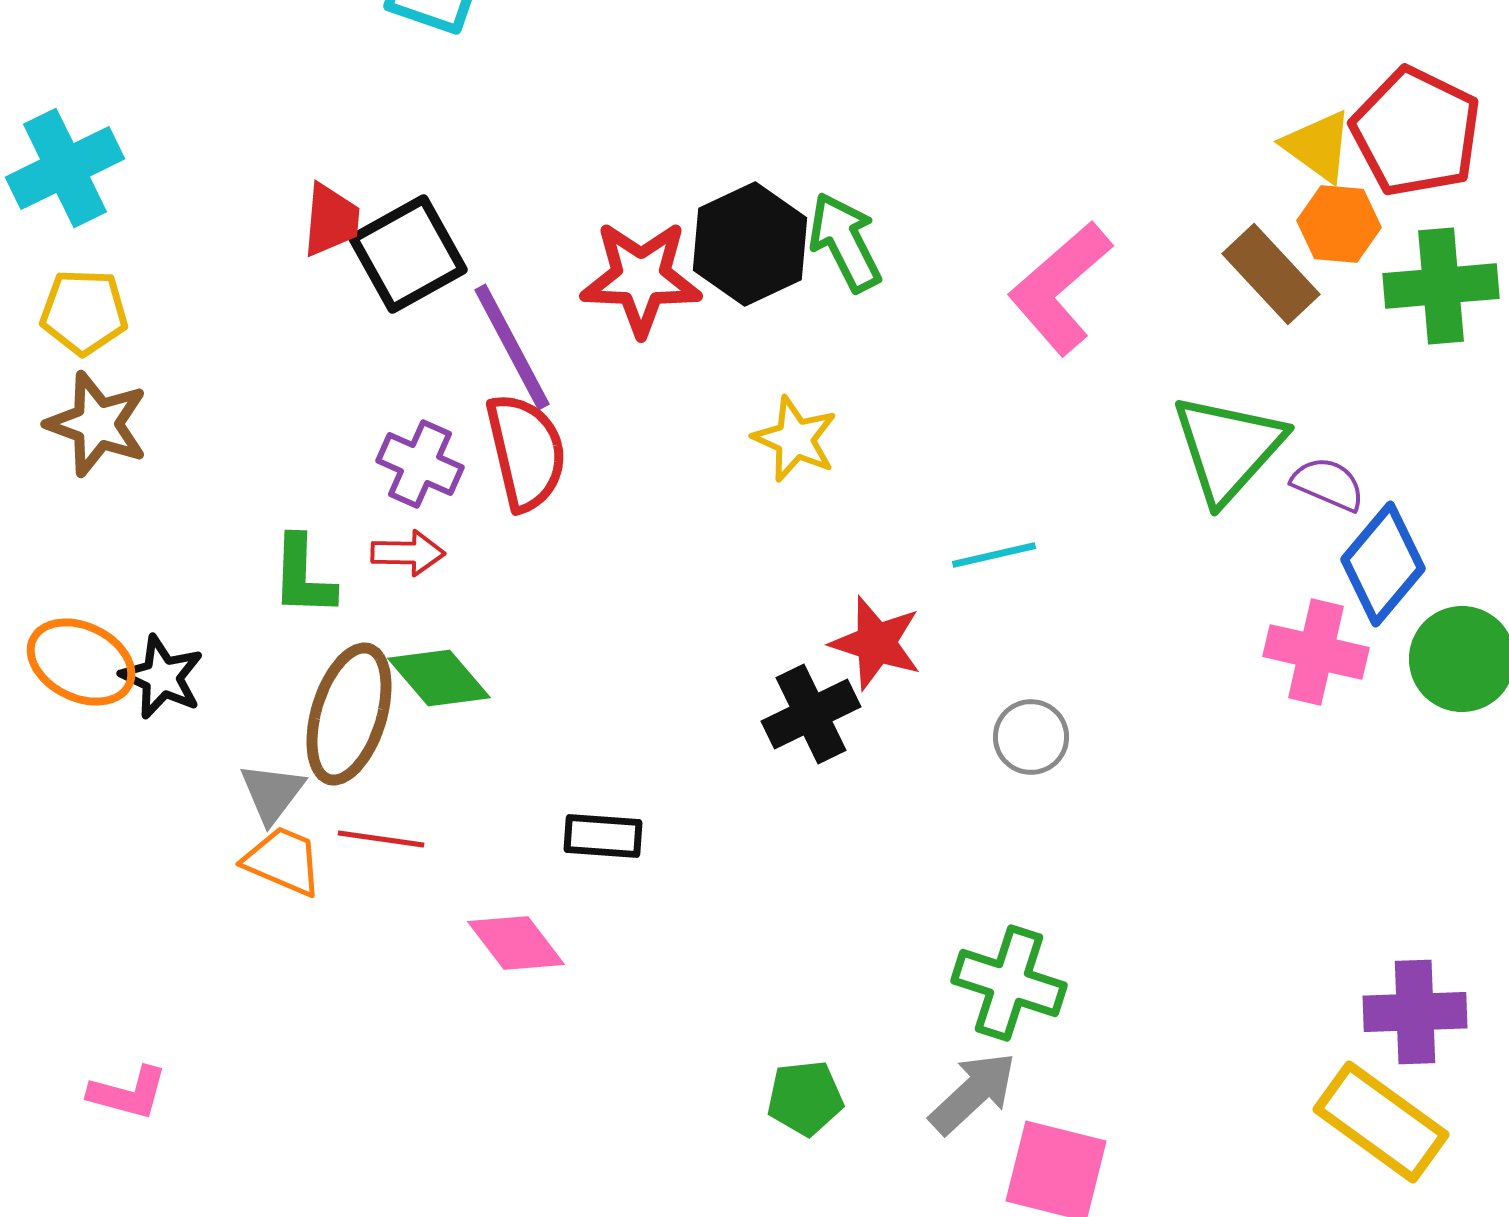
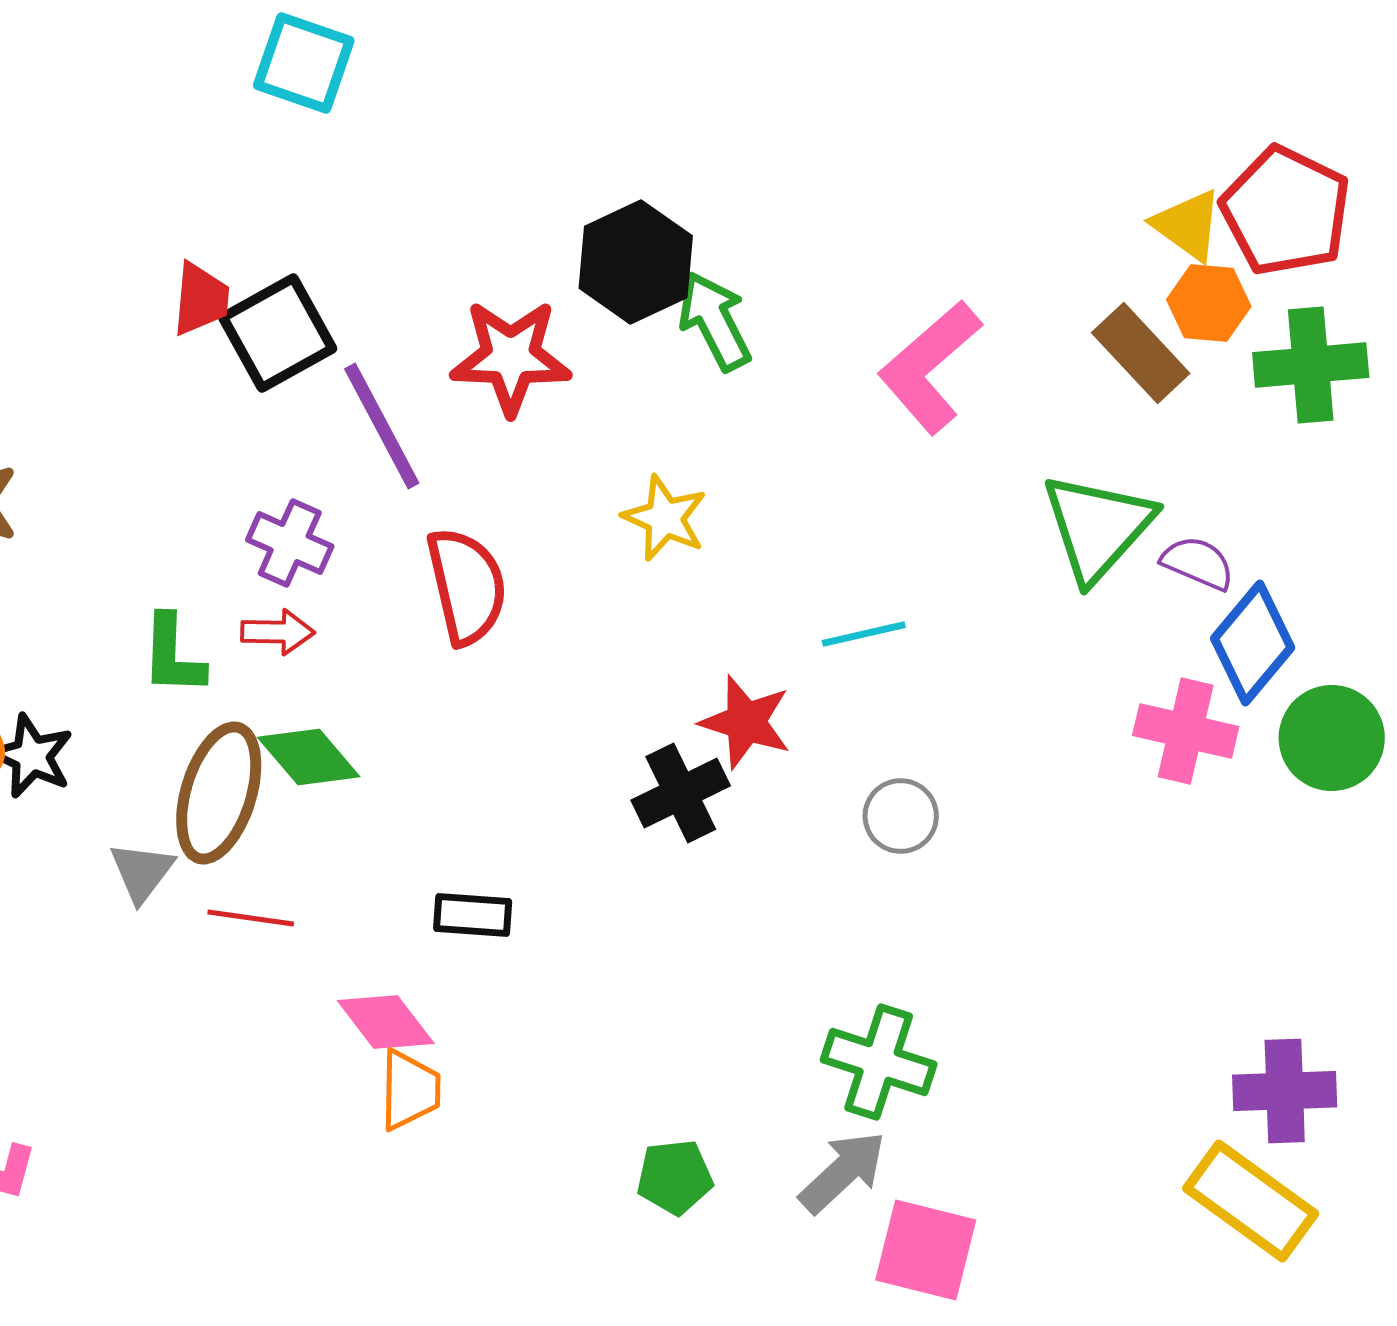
black hexagon: (750, 244) -> (636, 262), moved
red semicircle: (526, 452) -> (467, 586), moved
orange trapezoid: (283, 861) -> (410, 1090), moved, turned 68

